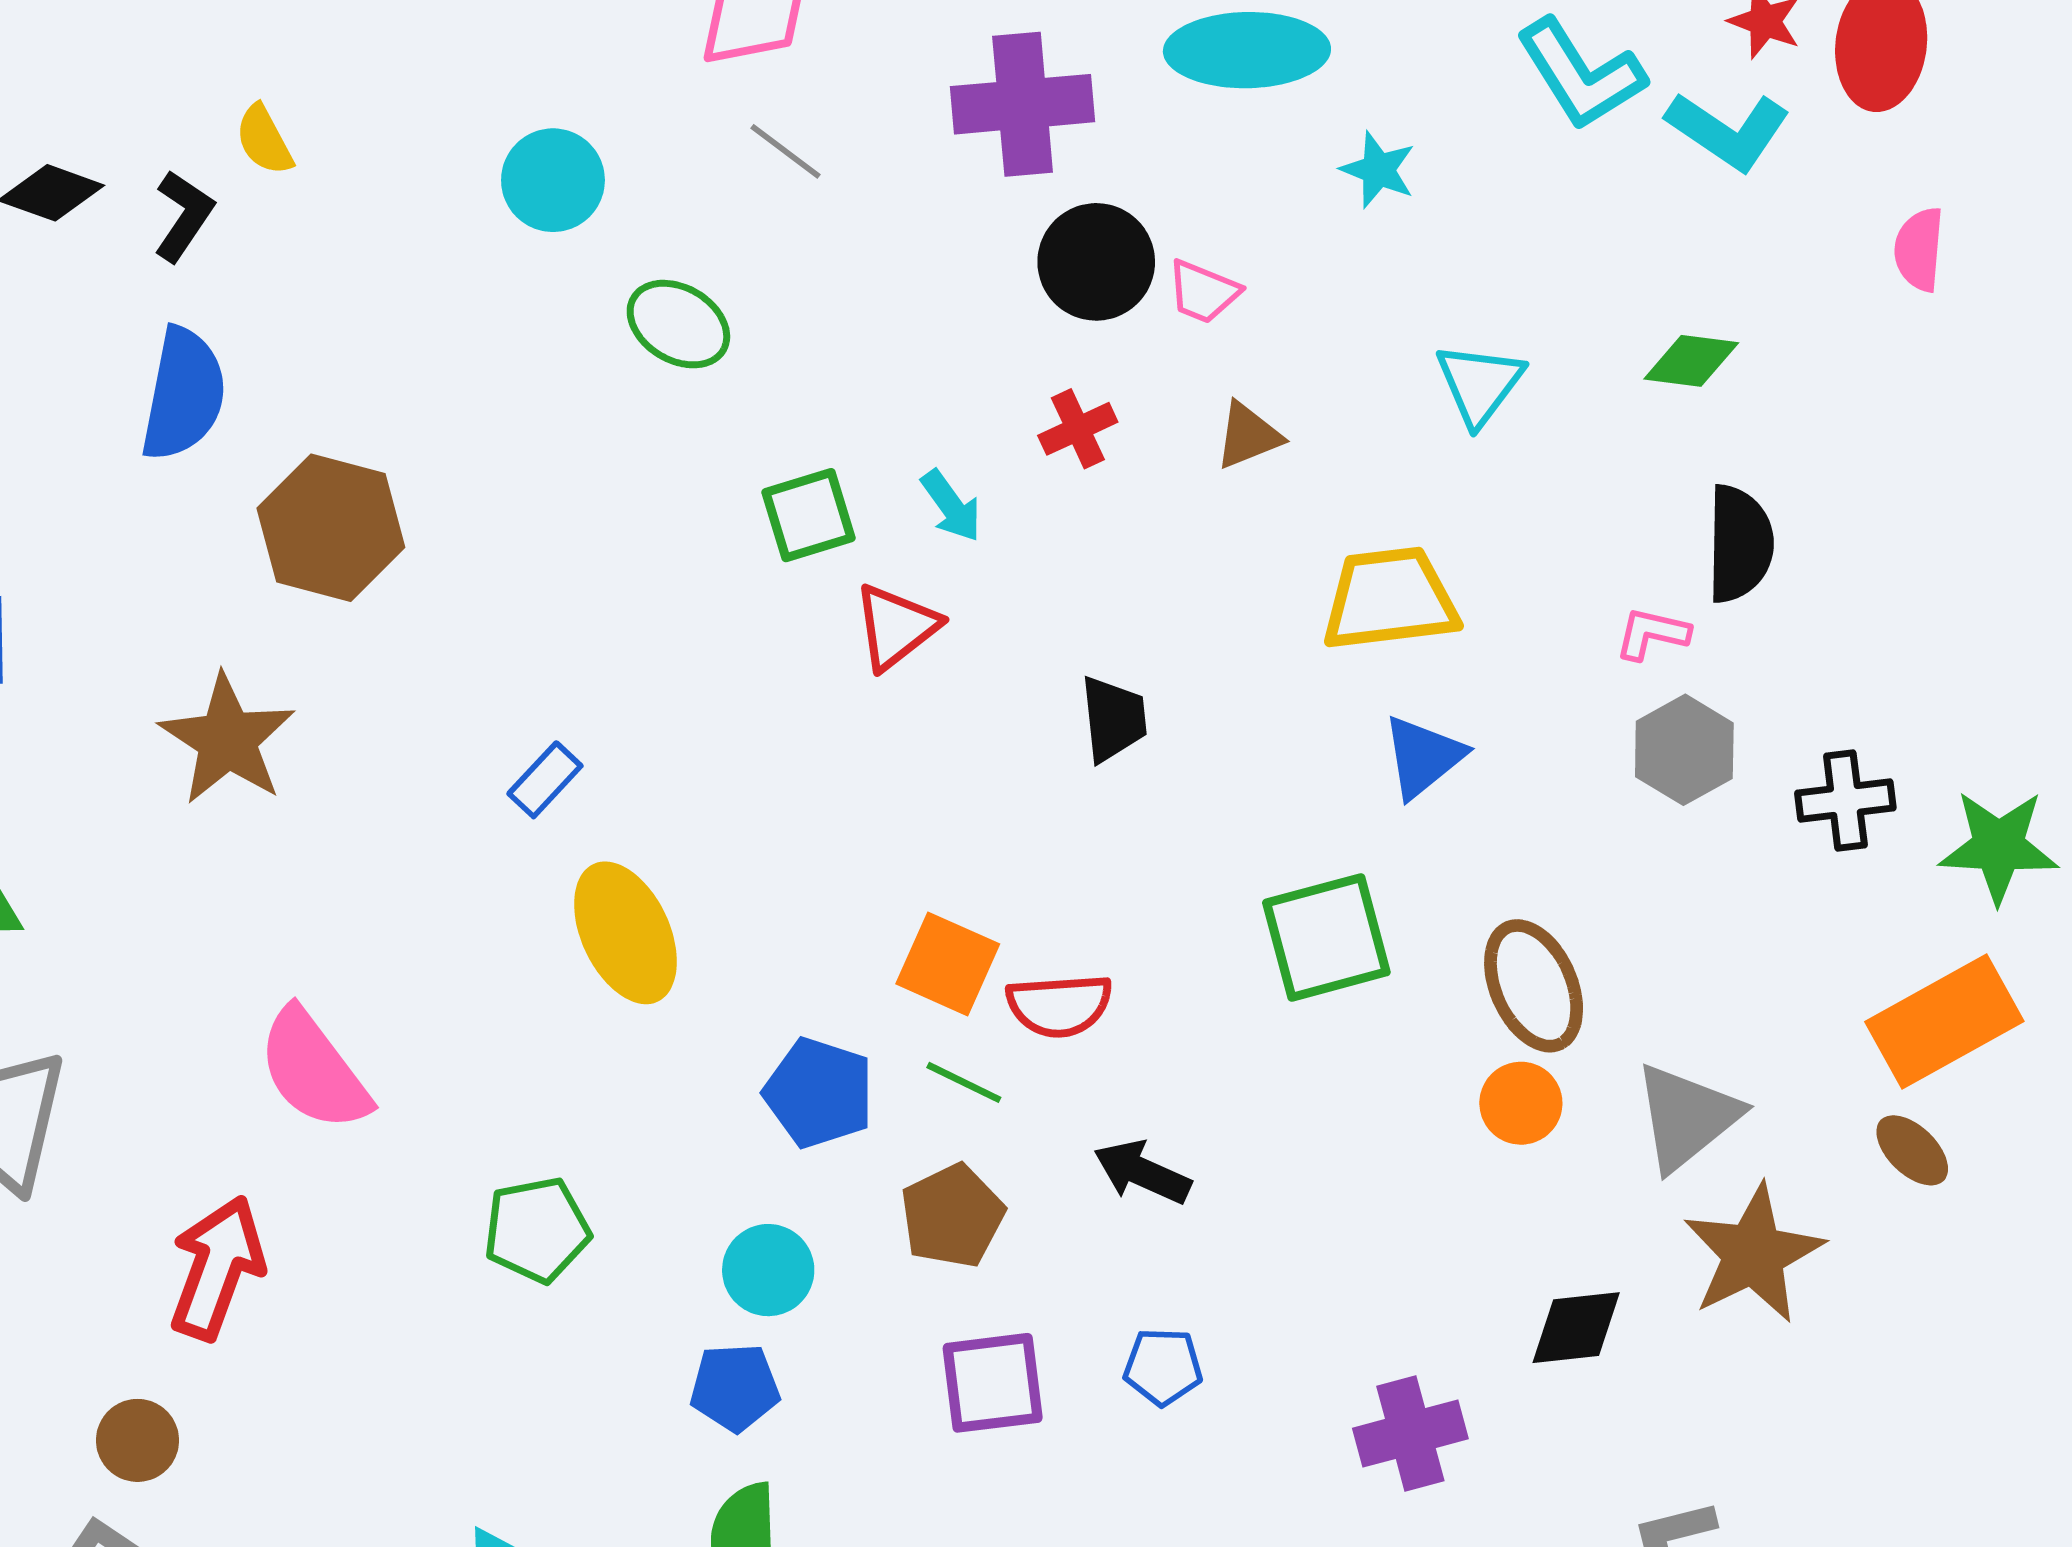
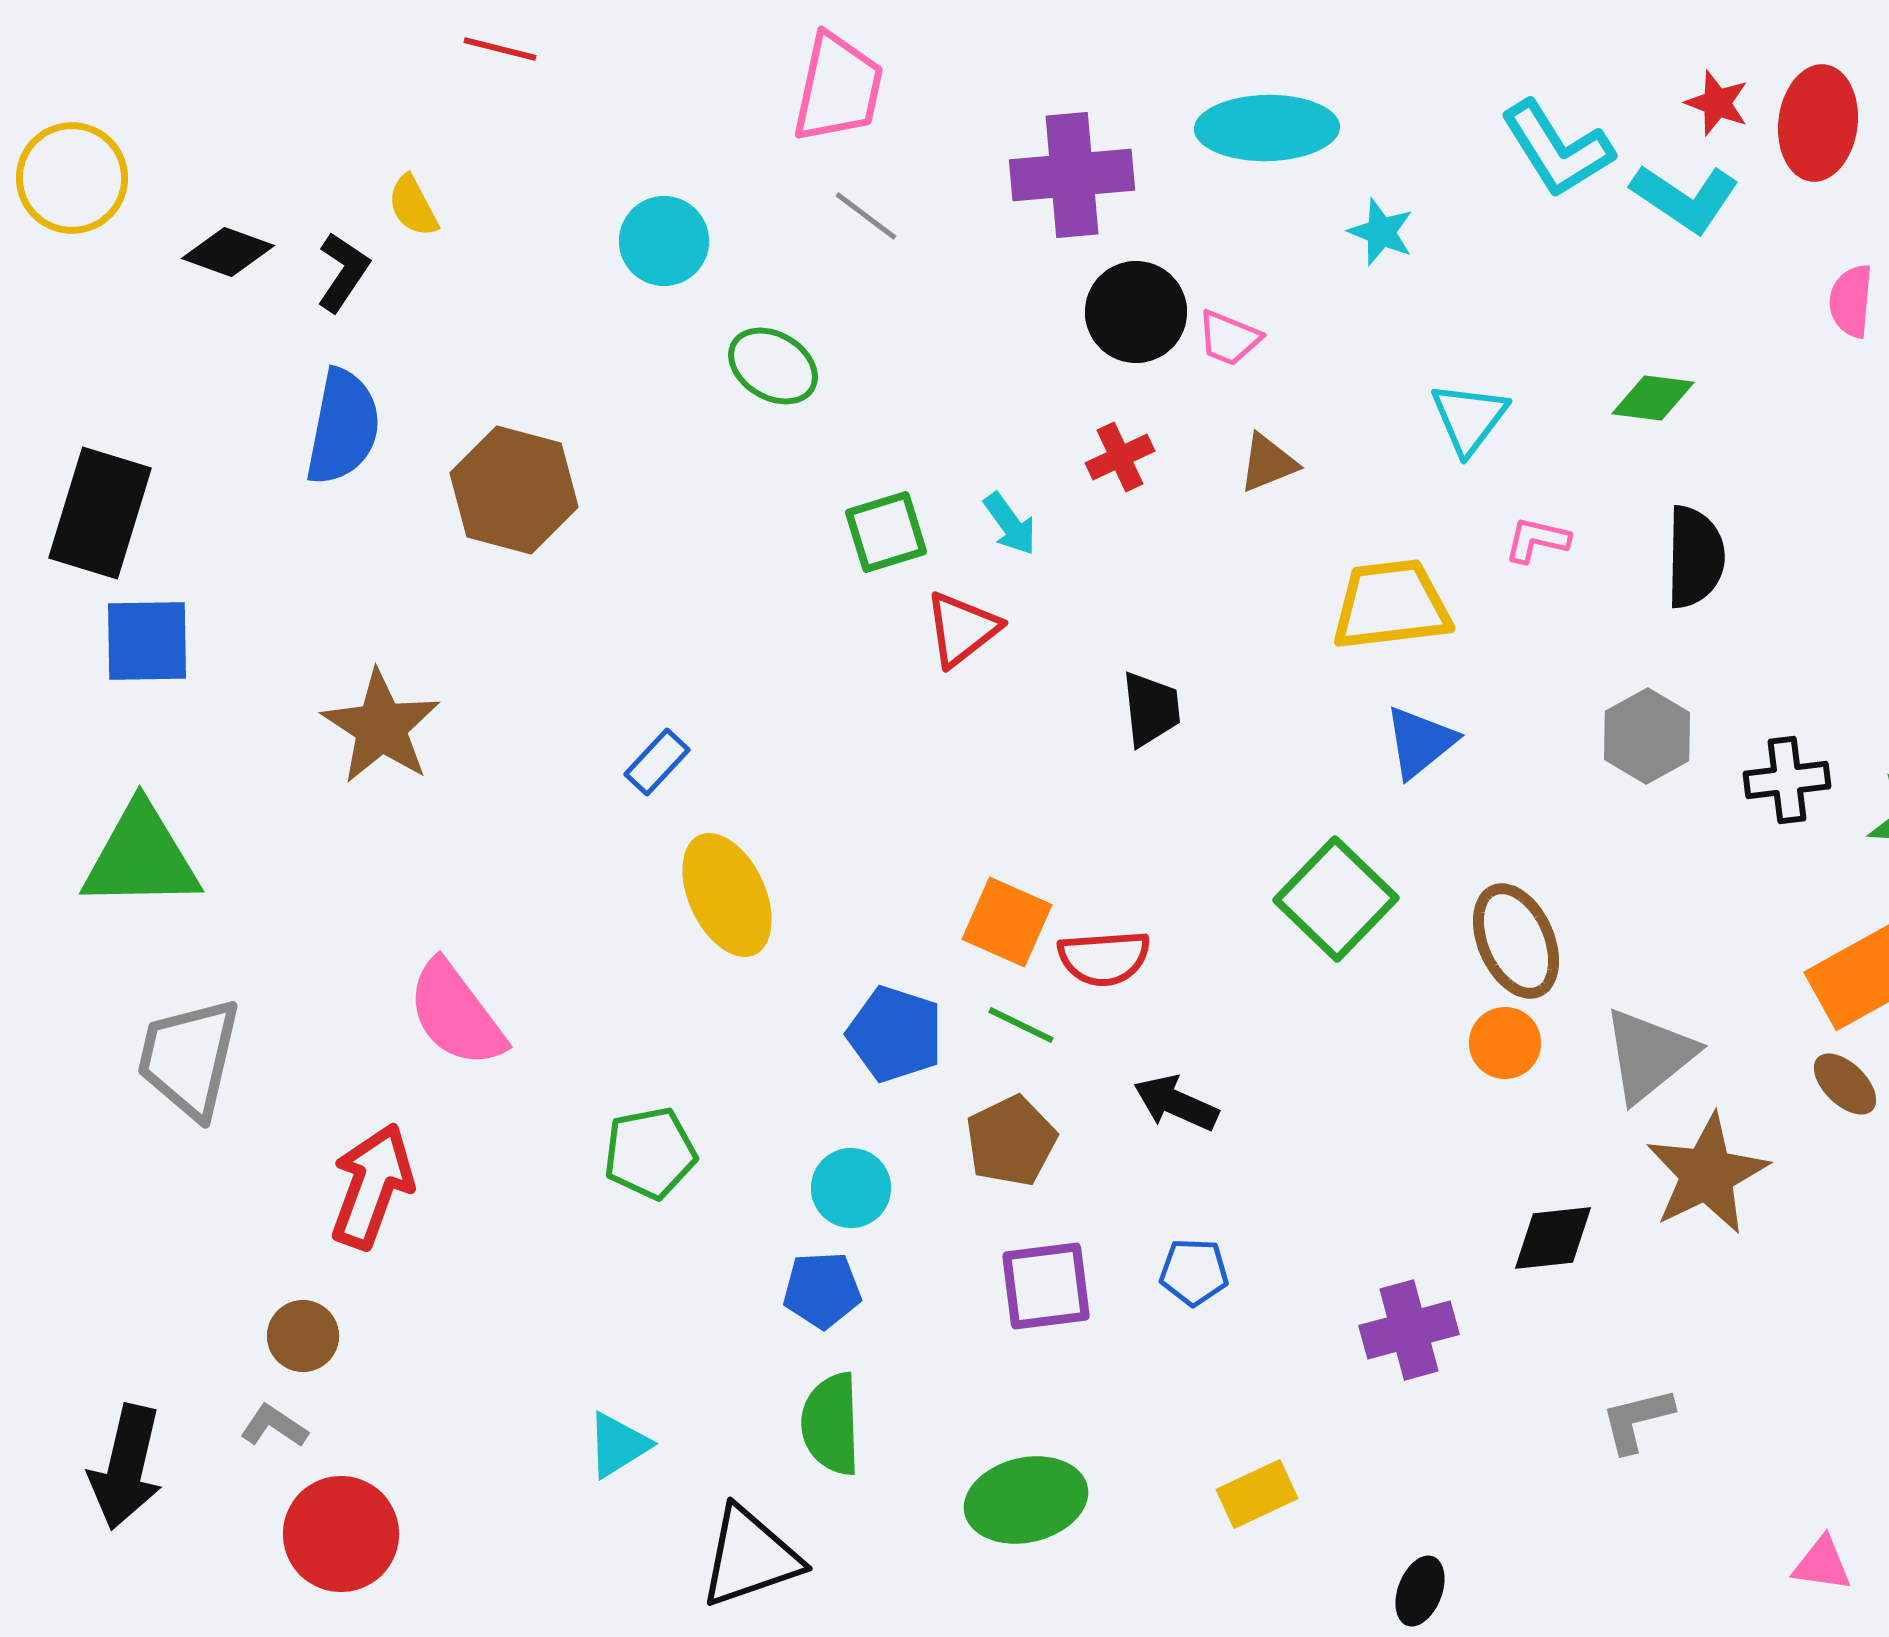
brown hexagon: (331, 528) -> (514, 490), moved
pink L-shape: (1652, 634) -> (1537, 540), moved
green square: (1326, 937) -> (1336, 899), turned -31

